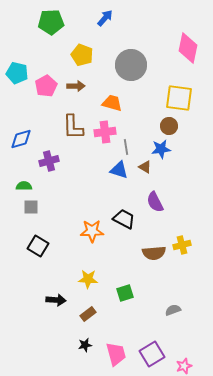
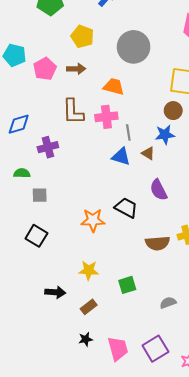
gray square: (31, 207) -> (40, 195), moved
gray semicircle: (173, 310) -> (168, 303), moved

